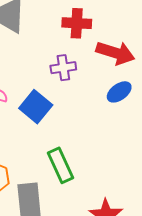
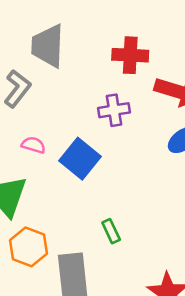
green rectangle: (60, 165) -> (111, 231), size x0.6

